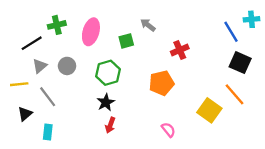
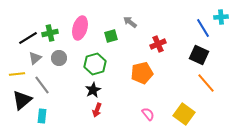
green cross: (57, 25) -> (50, 33), moved
black square: (240, 63) -> (199, 55), moved
yellow square: (209, 110) -> (184, 114), moved
black triangle: (25, 114) -> (22, 100), size x1.5

